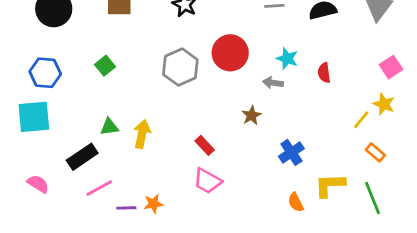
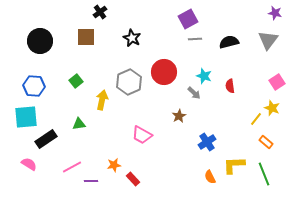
gray arrow: (273, 83) -> (194, 93), turned -144
yellow arrow: (142, 134) -> (102, 100), moved
red rectangle: (205, 145) -> (133, 179), moved
black rectangle: (82, 157) -> (46, 139), moved
pink trapezoid: (207, 181) -> (142, 135), moved
orange star: (153, 204) -> (114, 165), moved

